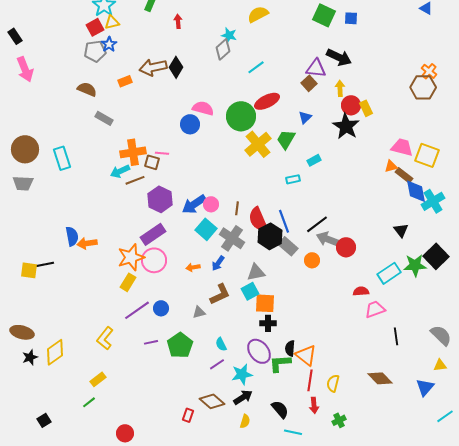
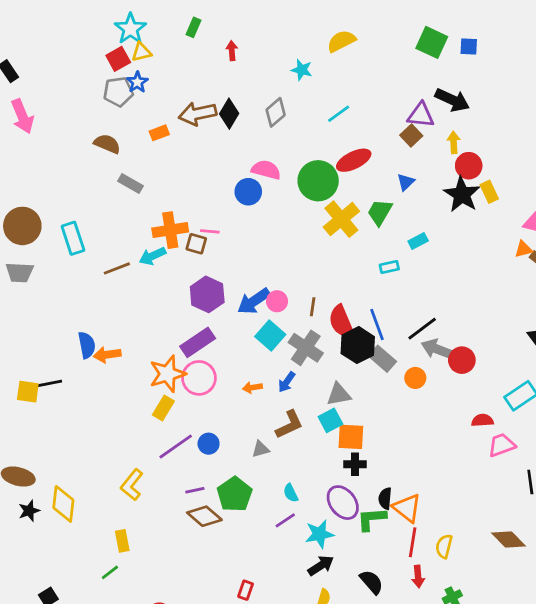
gray diamond: (223, 49) -> (276, 112), moved
yellow rectangle: (366, 108) -> (489, 192), moved
brown line: (135, 180) -> (117, 268), moved
yellow diamond: (55, 352) -> (63, 504), turned -48
yellow rectangle: (98, 379) -> (122, 541), turned -63
brown diamond: (212, 401) -> (204, 516), moved

